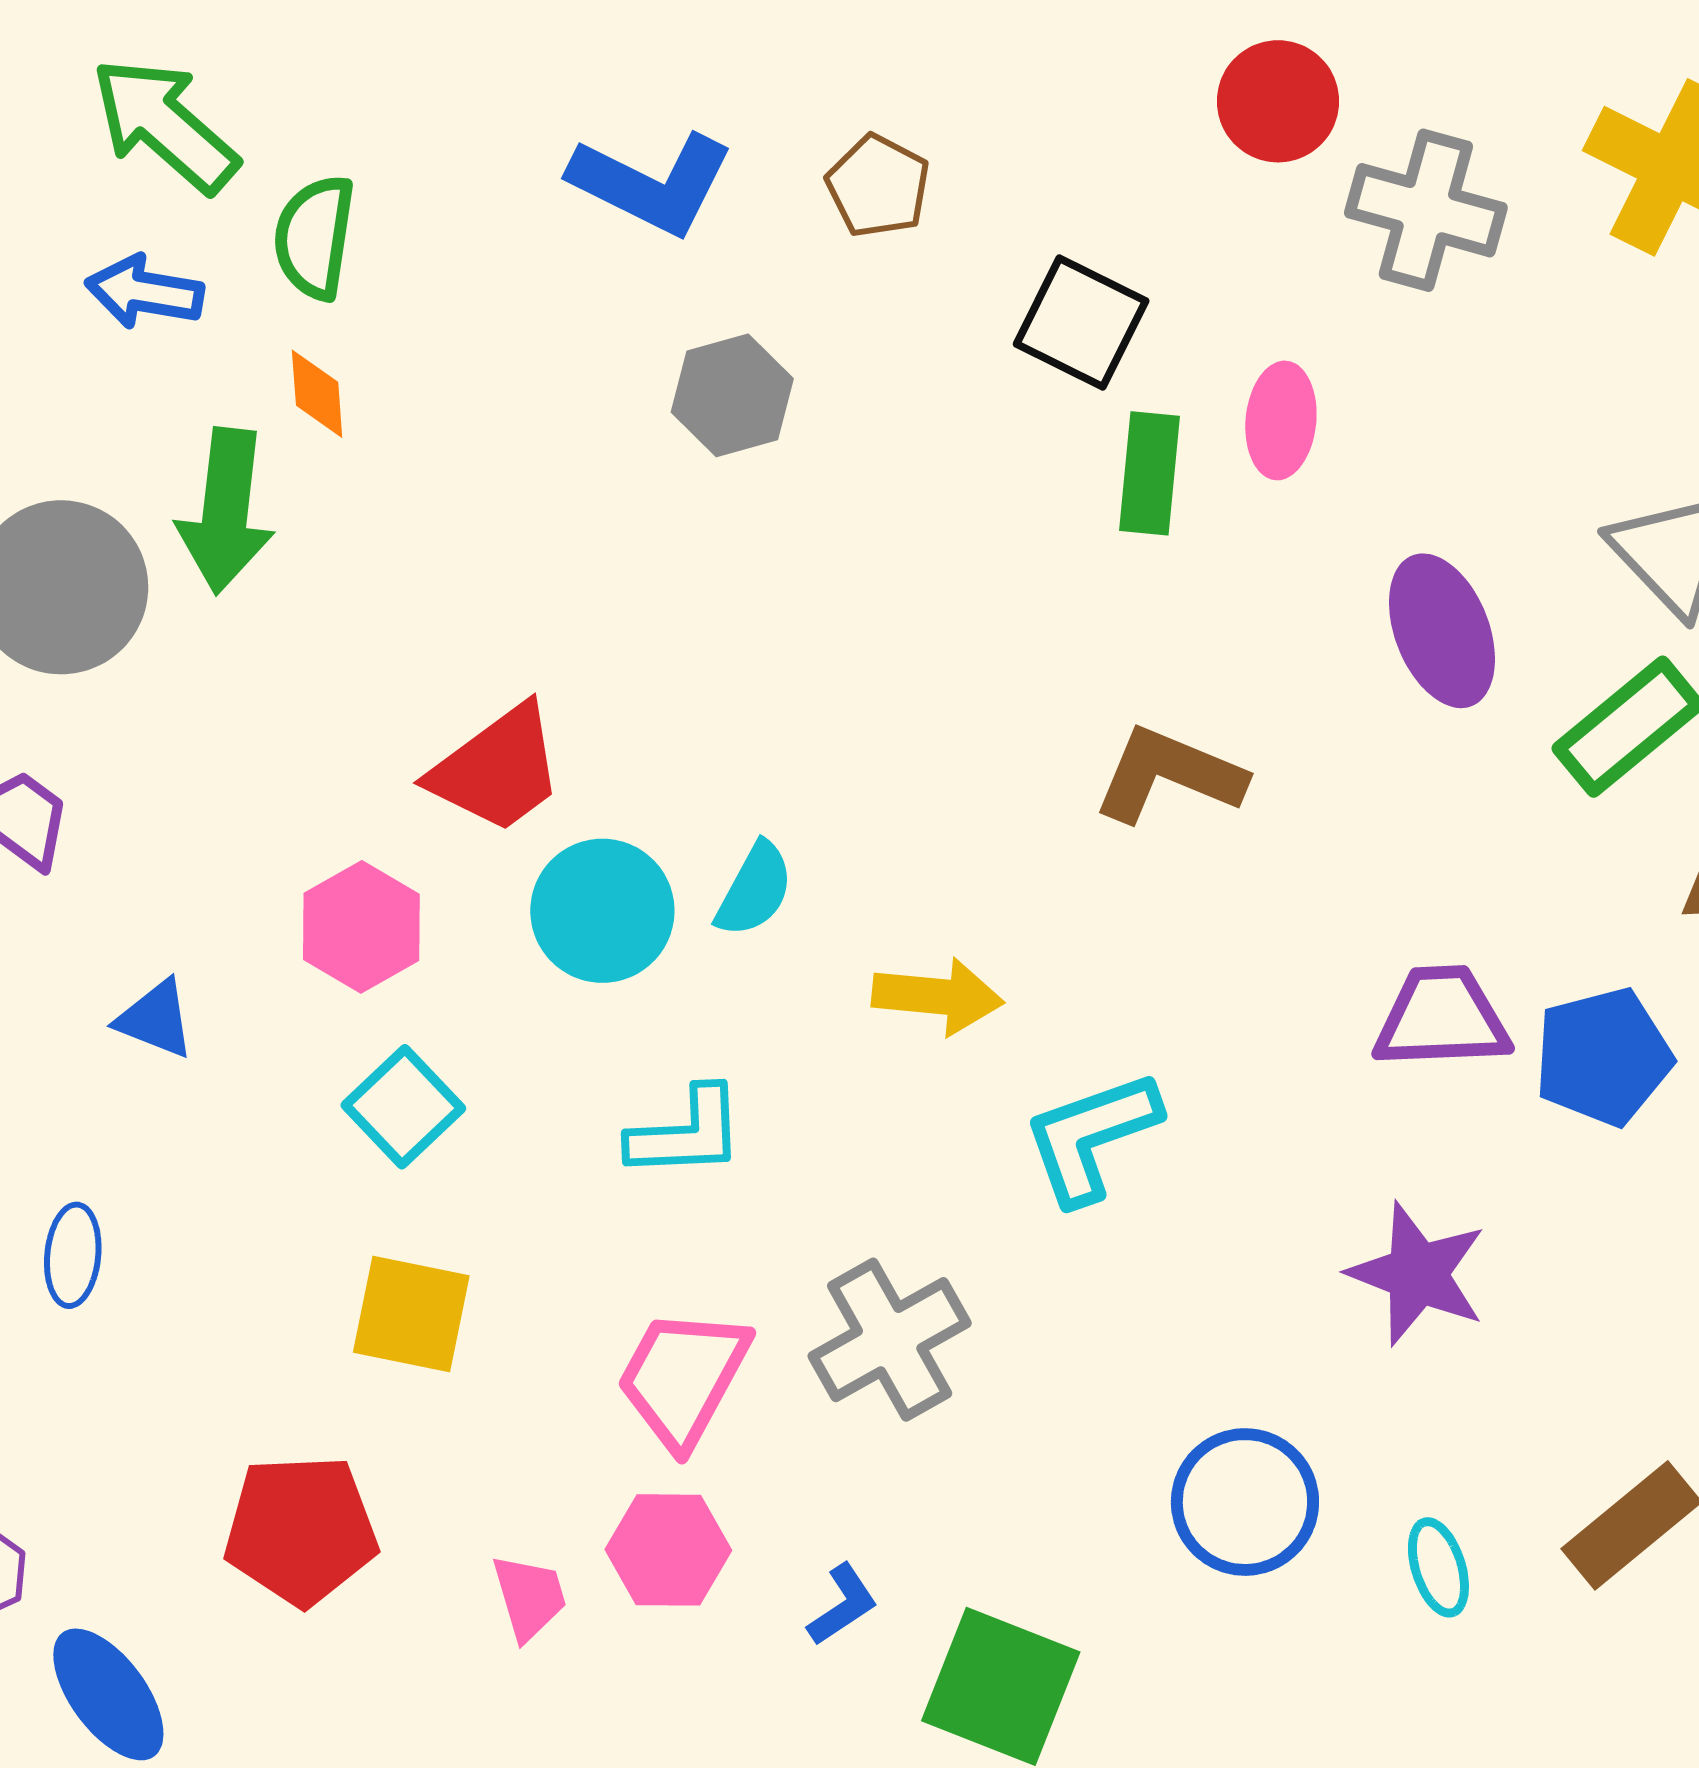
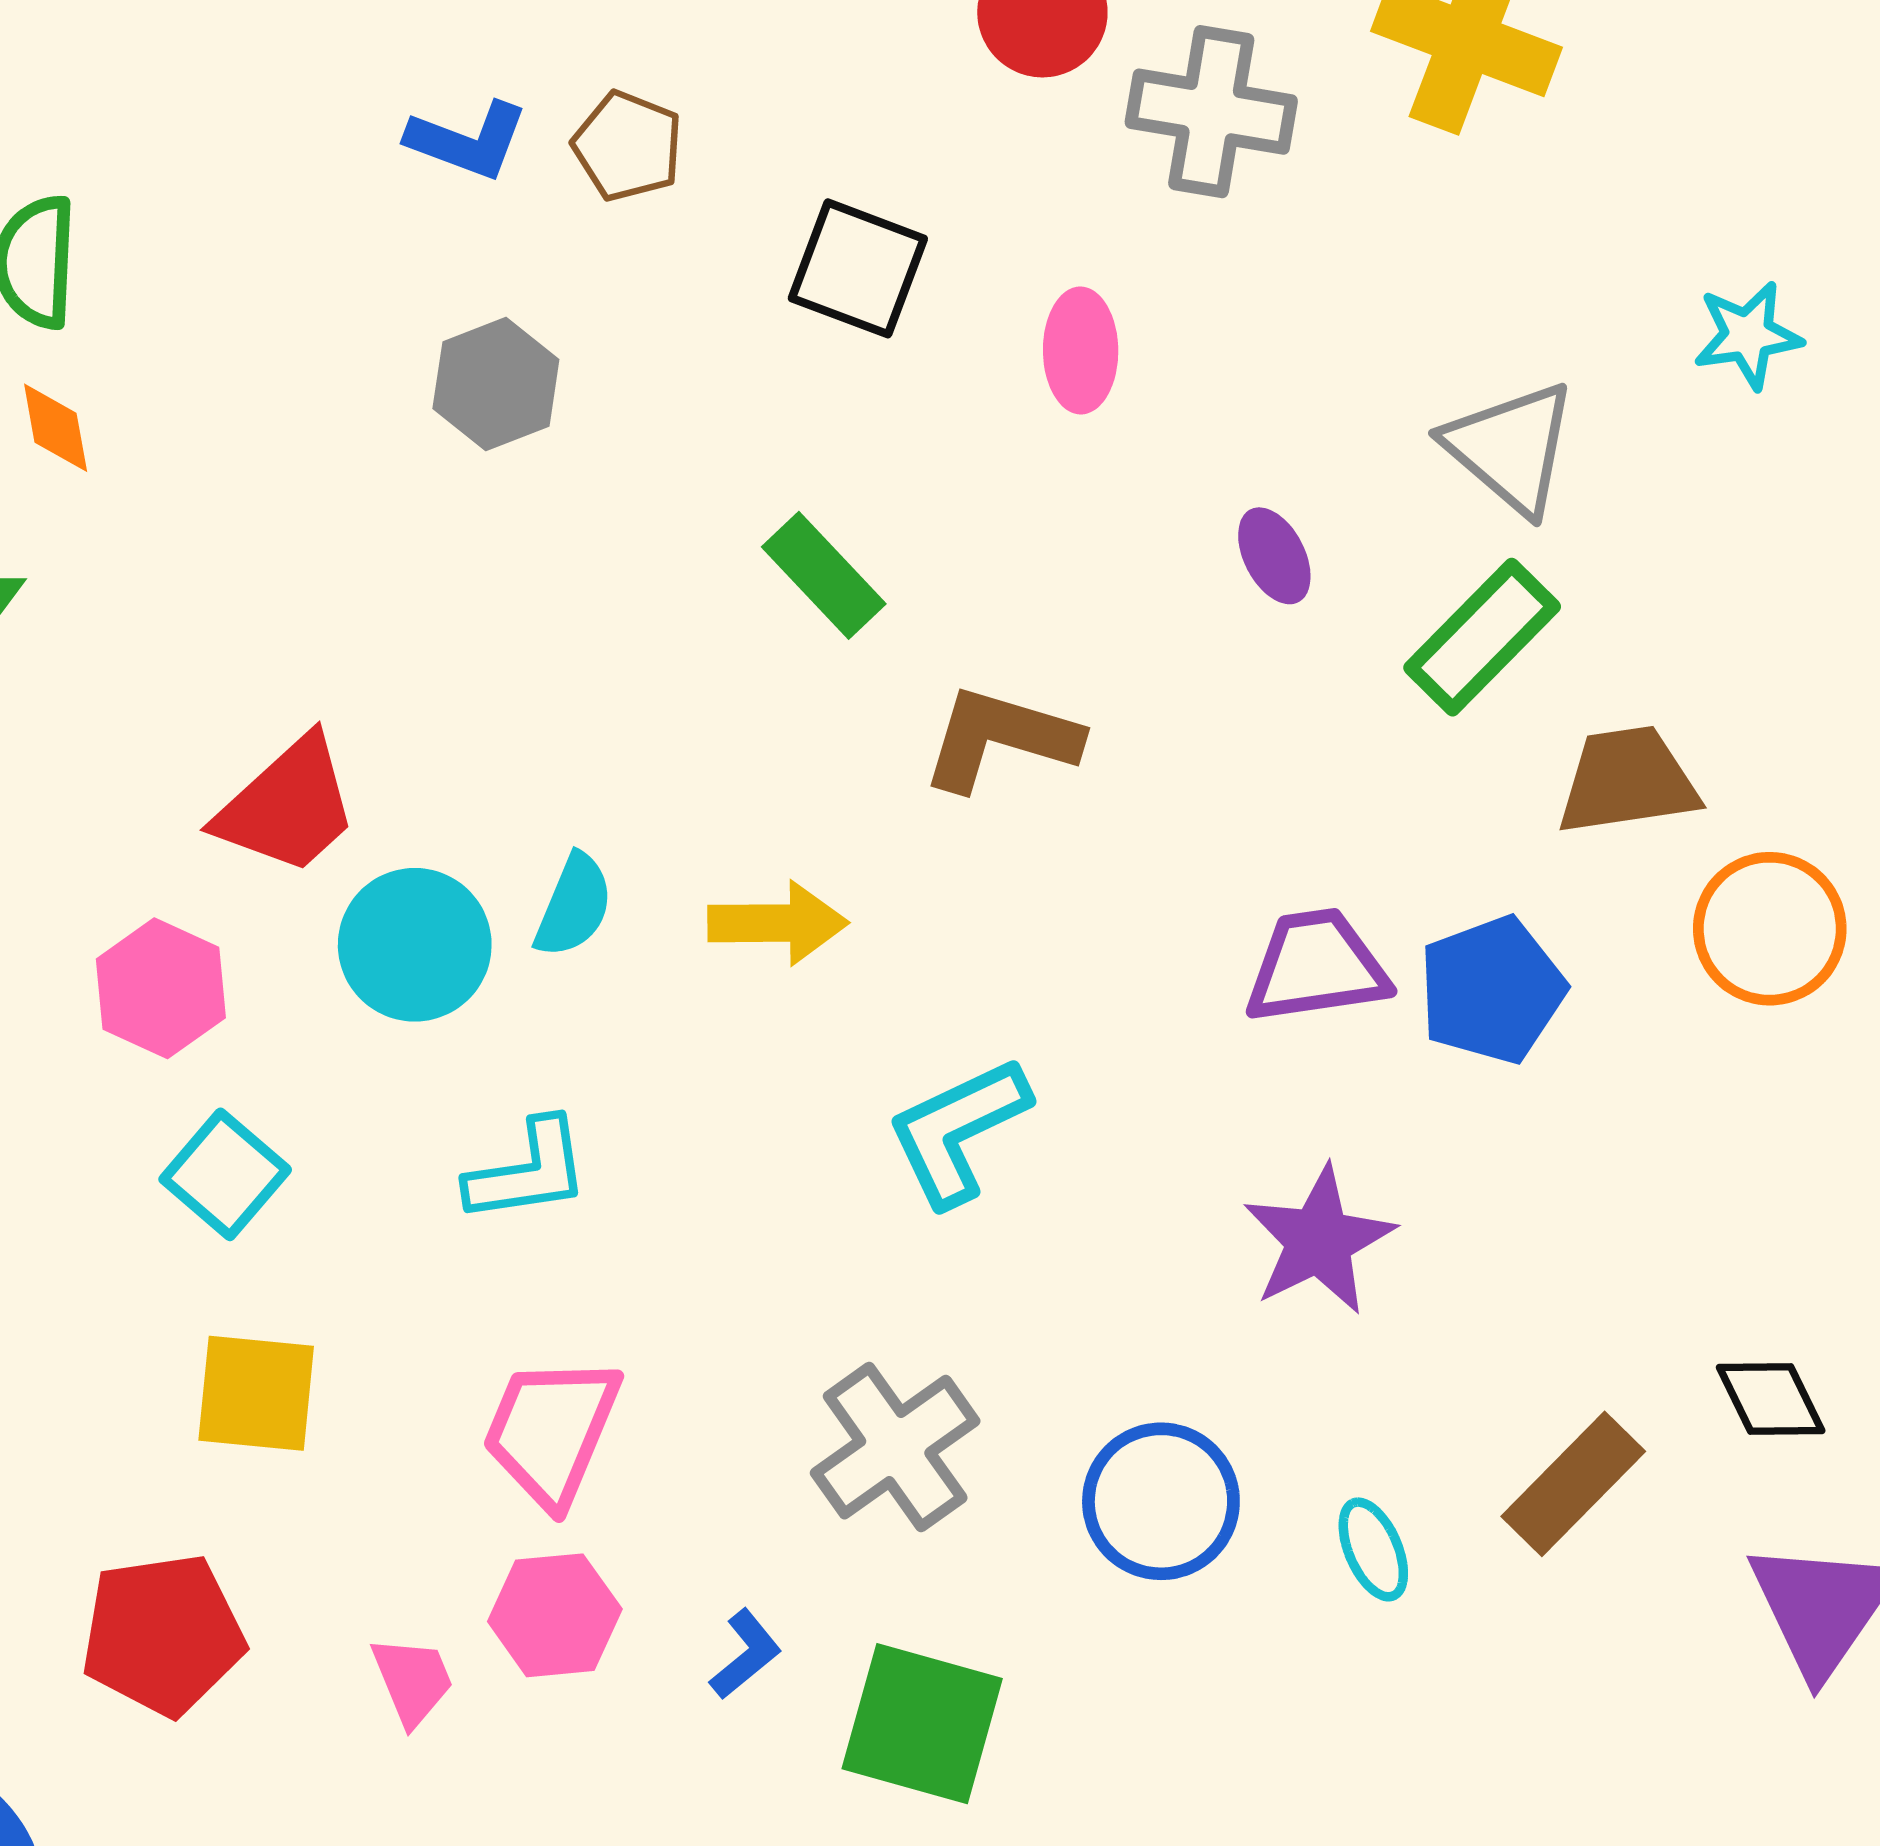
blue L-shape: (652, 183) -> (468, 140), moved, size x0.7
green rectangle: (1149, 473) -> (824, 575), moved, turned -43
purple ellipse: (1442, 631) -> (1274, 556), size x0.6
yellow arrow: (938, 996) -> (778, 923), moved
purple star: (1417, 1274) -> (1319, 1240), turned 30
gray cross: (890, 1340) -> (895, 1447), moved

